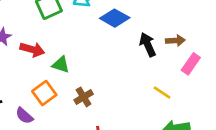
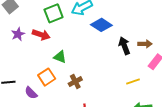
red arrow: (32, 49) -> (41, 35), moved
yellow line: (162, 93) -> (133, 81), turned -56

